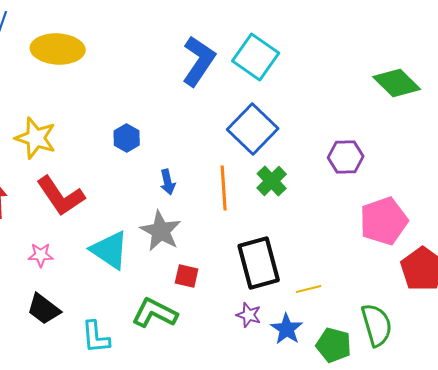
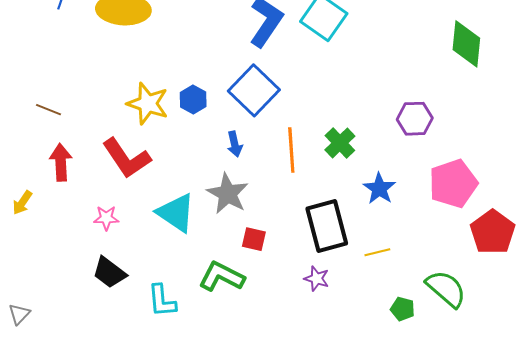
green diamond: (397, 83) -> (466, 44), turned 51
blue square: (253, 129) -> (254, 90), moved
yellow star: (36, 138) -> (148, 104), moved
green semicircle: (377, 325) -> (446, 289), turned -33
blue star: (287, 329) -> (379, 189), moved
green pentagon: (334, 345) -> (403, 309), size x0.7

